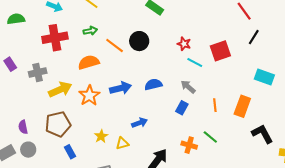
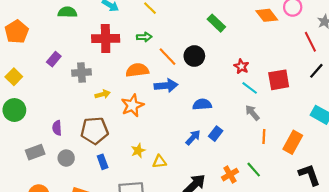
purple rectangle: (10, 64) -> (54, 59), turned 64
gray arrow: (188, 87) -> (252, 113), moved
blue arrow: (121, 88) -> (166, 86), moved
yellow arrow: (60, 89) -> (103, 94), size x0.6
blue rectangle: (182, 108) -> (216, 134), moved
blue arrow: (140, 123) -> (193, 137), moved, turned -35
orange cross: (189, 145) -> (230, 175), turned 35
gray circle: (28, 150) -> (66, 158), moved

